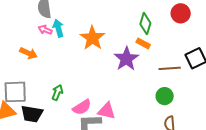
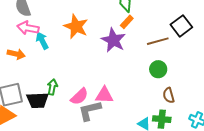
cyan arrow: (58, 28) -> (42, 41), moved
pink arrow: (45, 30) -> (28, 28), size x1.5
orange rectangle: (143, 43) -> (127, 22), turned -64
black trapezoid: (32, 114) -> (38, 100), moved

